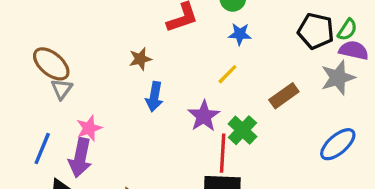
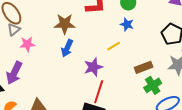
brown star: (140, 59) -> (65, 24), size x1.5
pink star: (89, 128) -> (27, 44), moved
green cross: (243, 130) -> (153, 85), moved

